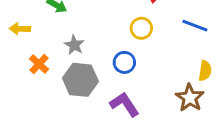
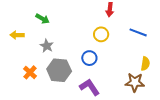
gray star: (74, 45) -> (47, 46), moved
orange cross: (39, 64) -> (30, 72), moved
brown star: (190, 98) -> (135, 82), turned -30

